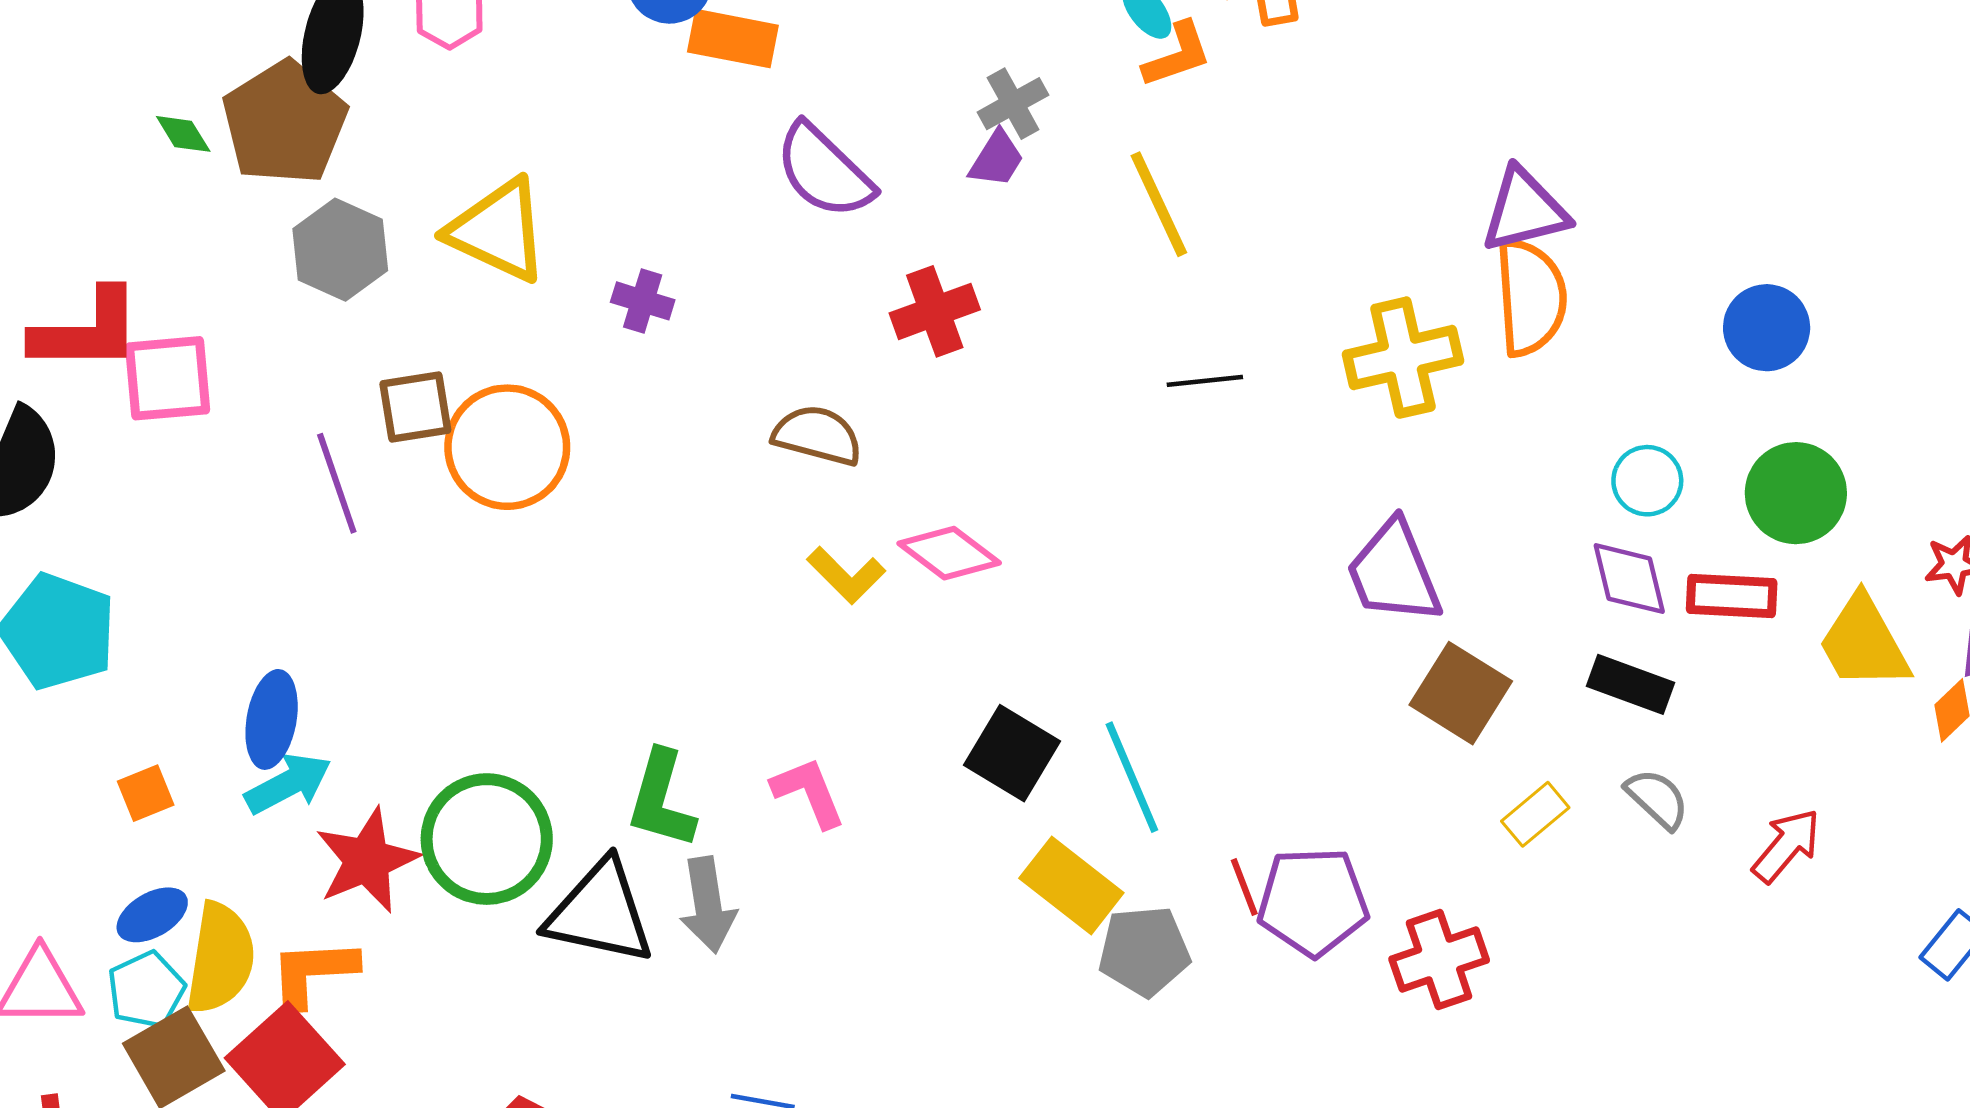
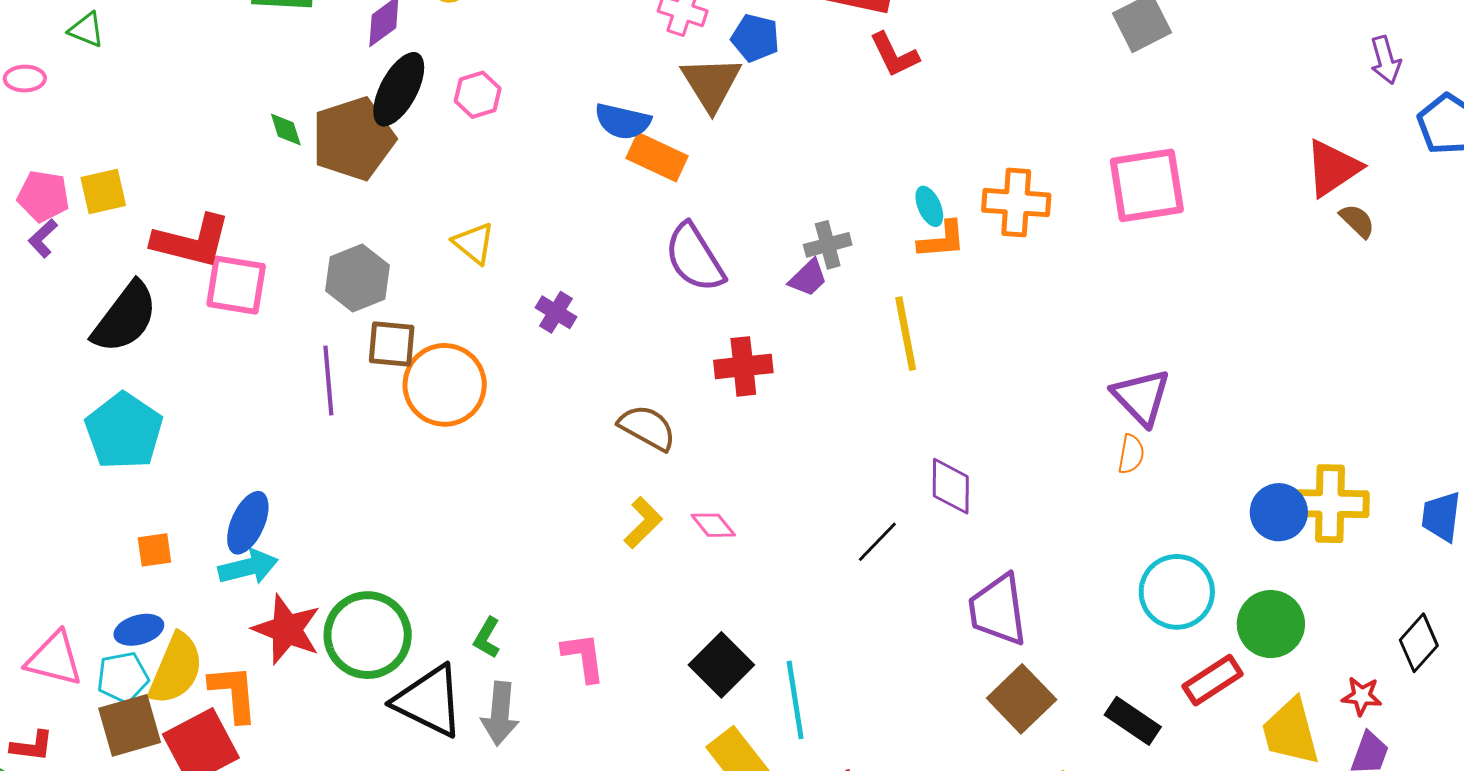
purple triangle: (1525, 210) -> (1141, 397), turned 46
yellow triangle: (498, 230) -> (474, 243), size x0.6
gray hexagon: (340, 250) -> (357, 278), moved
orange semicircle: (1531, 297) -> (1131, 454), size x0.5
yellow cross: (1403, 358) -> (1330, 504), moved
black line: (1205, 381) -> (877, 542), moved, turned -54
cyan circle: (1647, 481) -> (1177, 592), size x1.6
pink diamond: (949, 553) -> (713, 525), size x0.7
yellow L-shape: (846, 575) -> (643, 523), turned -104
purple diamond: (1629, 579) -> (951, 486), moved
red rectangle: (1732, 596) -> (1213, 680), turned -50
green L-shape: (661, 799) -> (487, 638), size x0.6
red star: (367, 860) -> (287, 629), turned 30
orange L-shape: (313, 972) -> (234, 693), turned 74

